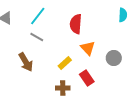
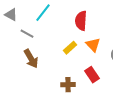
gray line: (37, 37) -> (27, 34), moved
yellow rectangle: (65, 63) -> (70, 48), moved

